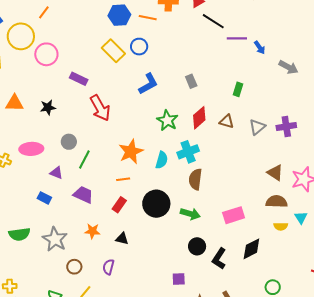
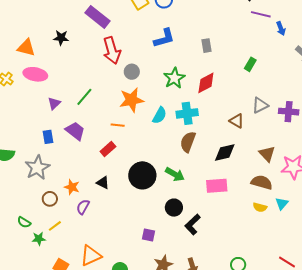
purple rectangle: (79, 79) -> (98, 17), size x1.4
orange triangle: (14, 103) -> (26, 48), moved
brown triangle: (227, 121) -> (237, 121), moved
gray circle: (69, 142) -> (132, 72), moved
purple triangle: (56, 173) -> (54, 103), turned 40
blue rectangle: (44, 198) -> (48, 137), moved, turned 40
black circle: (156, 204) -> (142, 175), moved
orange star: (92, 231) -> (72, 187), moved
black diamond: (251, 249) -> (225, 152), moved

